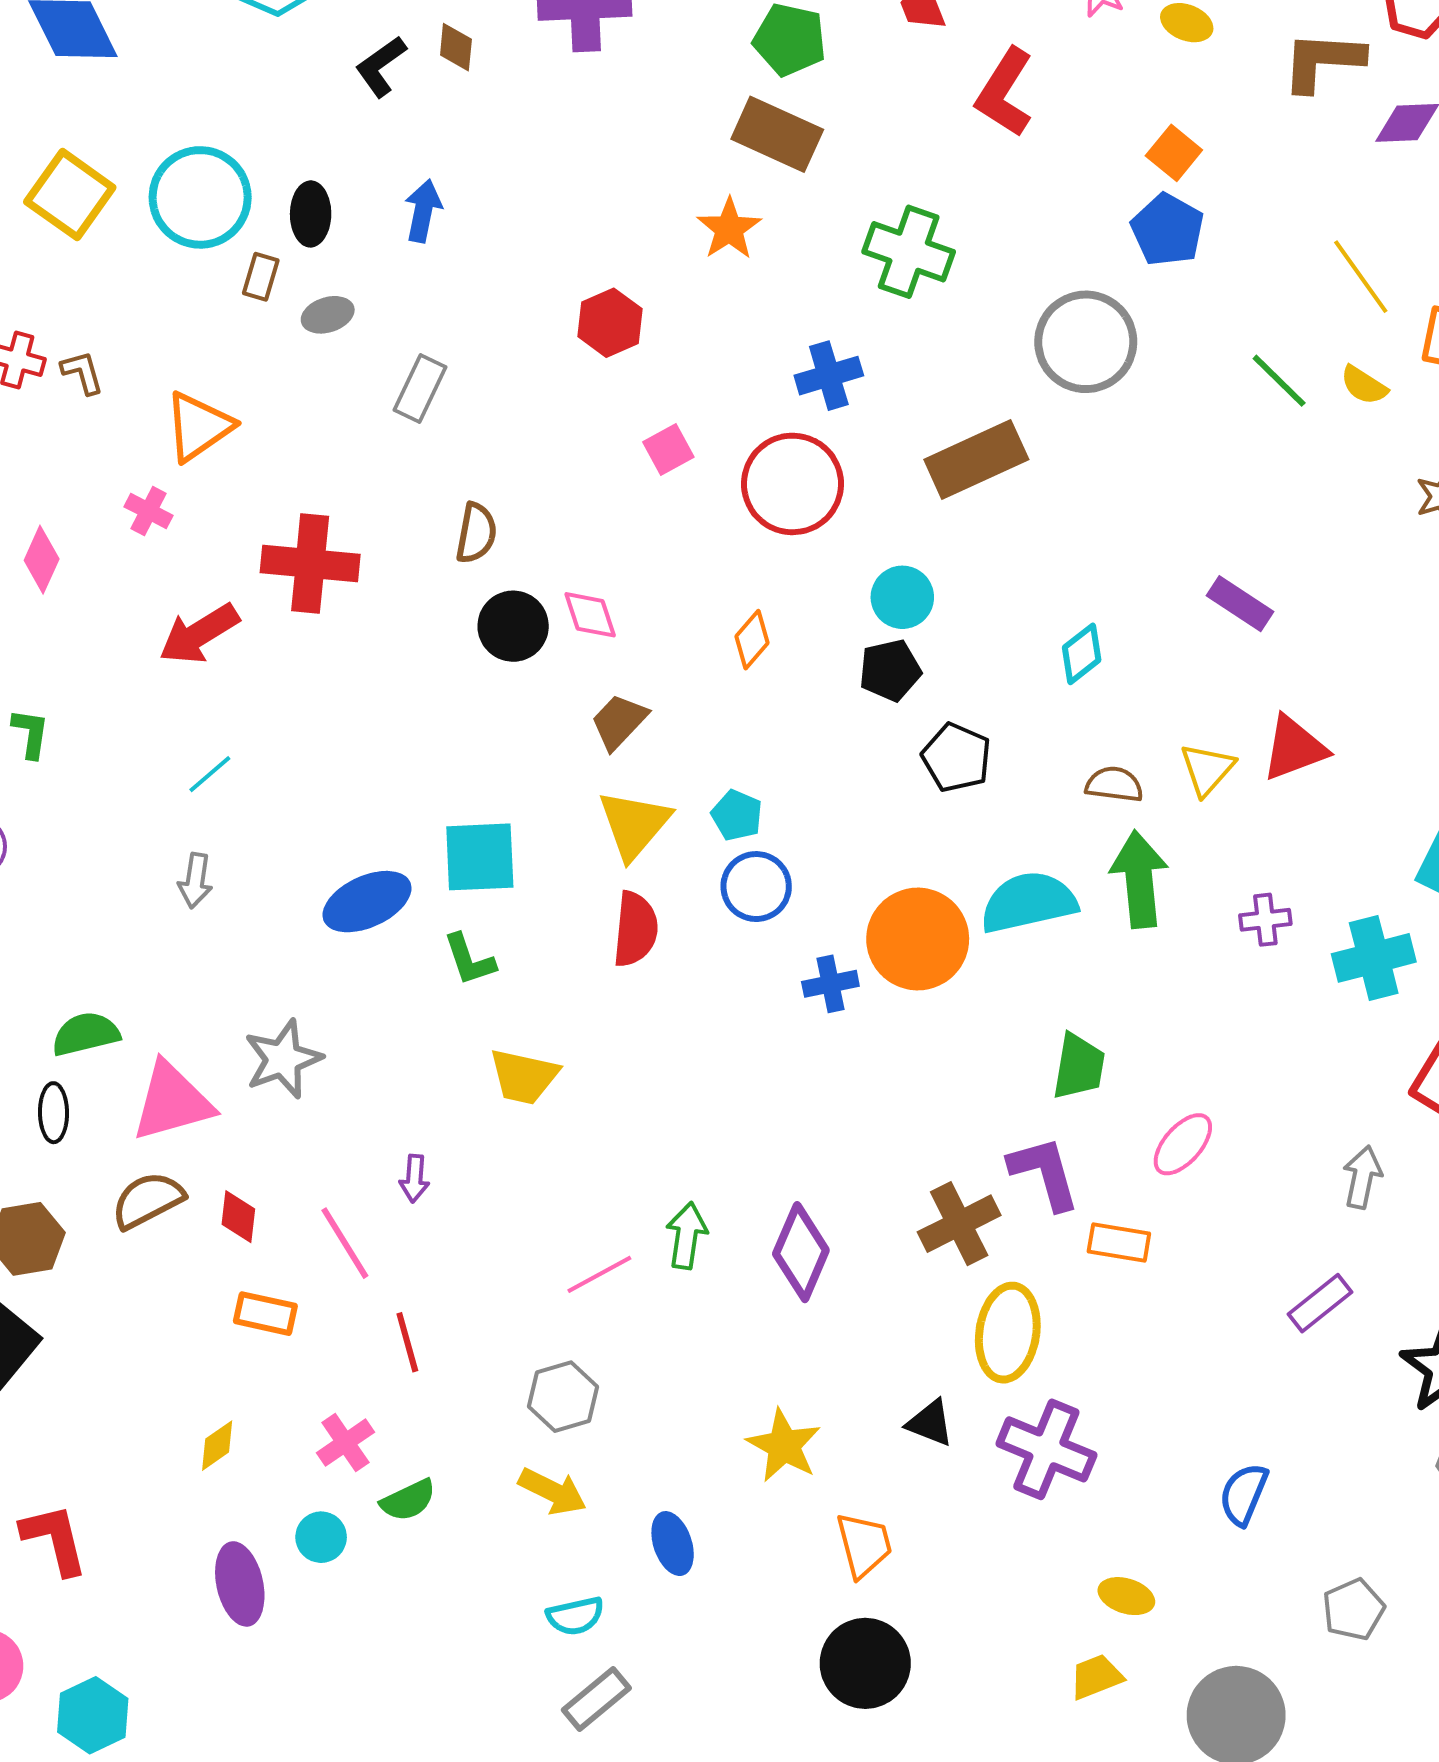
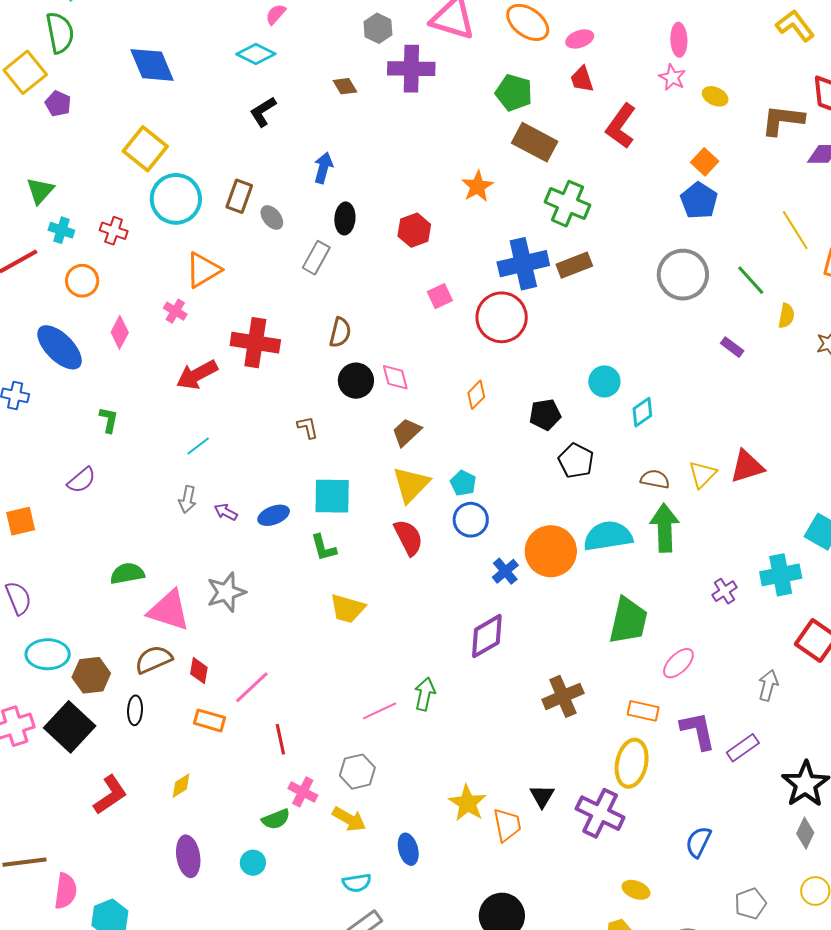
brown diamond: (456, 47) -> (345, 86), turned -40
black L-shape: (381, 66) -> (263, 112), moved
brown rectangle: (777, 134) -> (535, 142), moved
cyan circle: (200, 197) -> (176, 199), moved
black ellipse: (311, 214) -> (345, 218), moved
brown rectangle: (261, 277) -> (239, 196), size x1.4
gray ellipse: (328, 315) -> (272, 217), turned 65
gray circle: (1086, 342) -> (683, 275), moved
brown L-shape: (82, 372) -> (308, 427), moved
blue cross: (829, 376) -> (523, 264), size x1.5
yellow semicircle: (1364, 385) -> (786, 316), moved, turned -115
brown rectangle: (976, 460) -> (574, 265), moved, size x0.7
cyan circle: (902, 597) -> (604, 381), moved
purple rectangle: (1240, 604) -> (732, 347), moved, size x0.7
blue ellipse: (367, 902) -> (274, 515), size x0.7
purple cross: (1265, 920) -> (724, 591), moved, turned -30
red semicircle: (635, 929) -> (408, 538), turned -36
blue cross: (830, 984) -> (505, 571), turned -32
green trapezoid: (1079, 1067) -> (628, 621), size x1.4
pink triangle: (172, 1102) -> (169, 610), turned 30
black ellipse: (54, 1113) -> (135, 710), moved
purple L-shape: (1044, 1173) -> (698, 731), moved
purple arrow: (414, 1178) -> (226, 512), moved, turned 110
pink line: (345, 1243) -> (252, 687), turned 75
purple diamond: (801, 1252) -> (487, 636), moved, turned 33
yellow ellipse: (1008, 1333) -> (632, 763), moved
black triangle: (930, 1423) -> (542, 796), turned 36
pink cross: (345, 1443) -> (303, 792), moved, turned -32
cyan circle: (321, 1537) -> (253, 863), moved
red L-shape: (54, 1539) -> (110, 795), moved, turned 66
orange trapezoid: (864, 1545) -> (507, 825), moved

